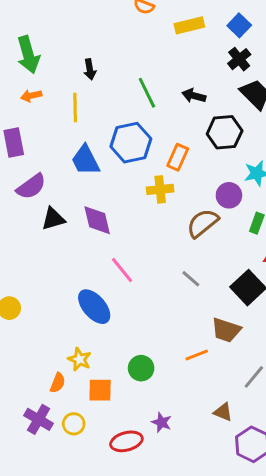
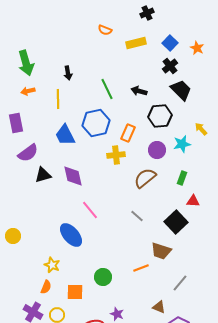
purple circle: (229, 195) -> (157, 150), moved
yellow star: (80, 359) -> (52, 265), moved

